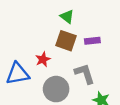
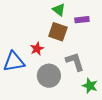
purple rectangle: (92, 41) -> (82, 20), moved

